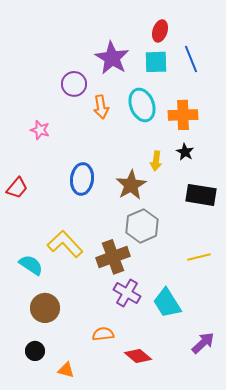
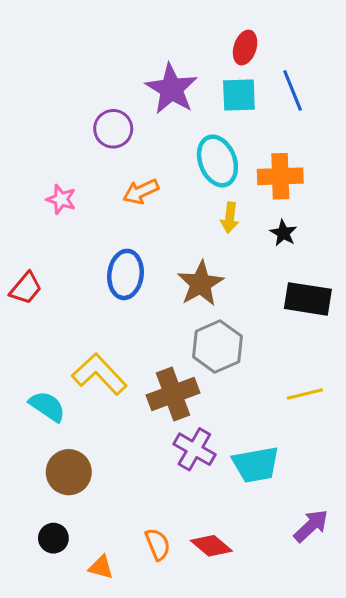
orange arrow: (101, 107) -> (141, 192), moved, turned 75
yellow arrow: (156, 161) -> (230, 218), moved
cyan trapezoid: (167, 303) -> (256, 465), turned -68
orange semicircle: (103, 334) -> (158, 544), moved, turned 75

